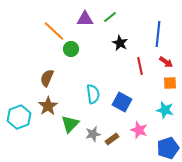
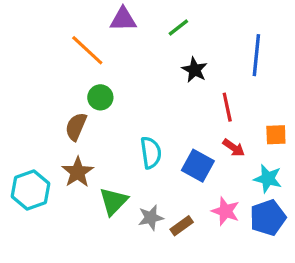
purple triangle: (85, 19) -> (123, 19), moved
green circle: (71, 49) -> (100, 97), moved
red arrow: (166, 62) -> (234, 148), moved
blue pentagon: (168, 148) -> (268, 218), moved

